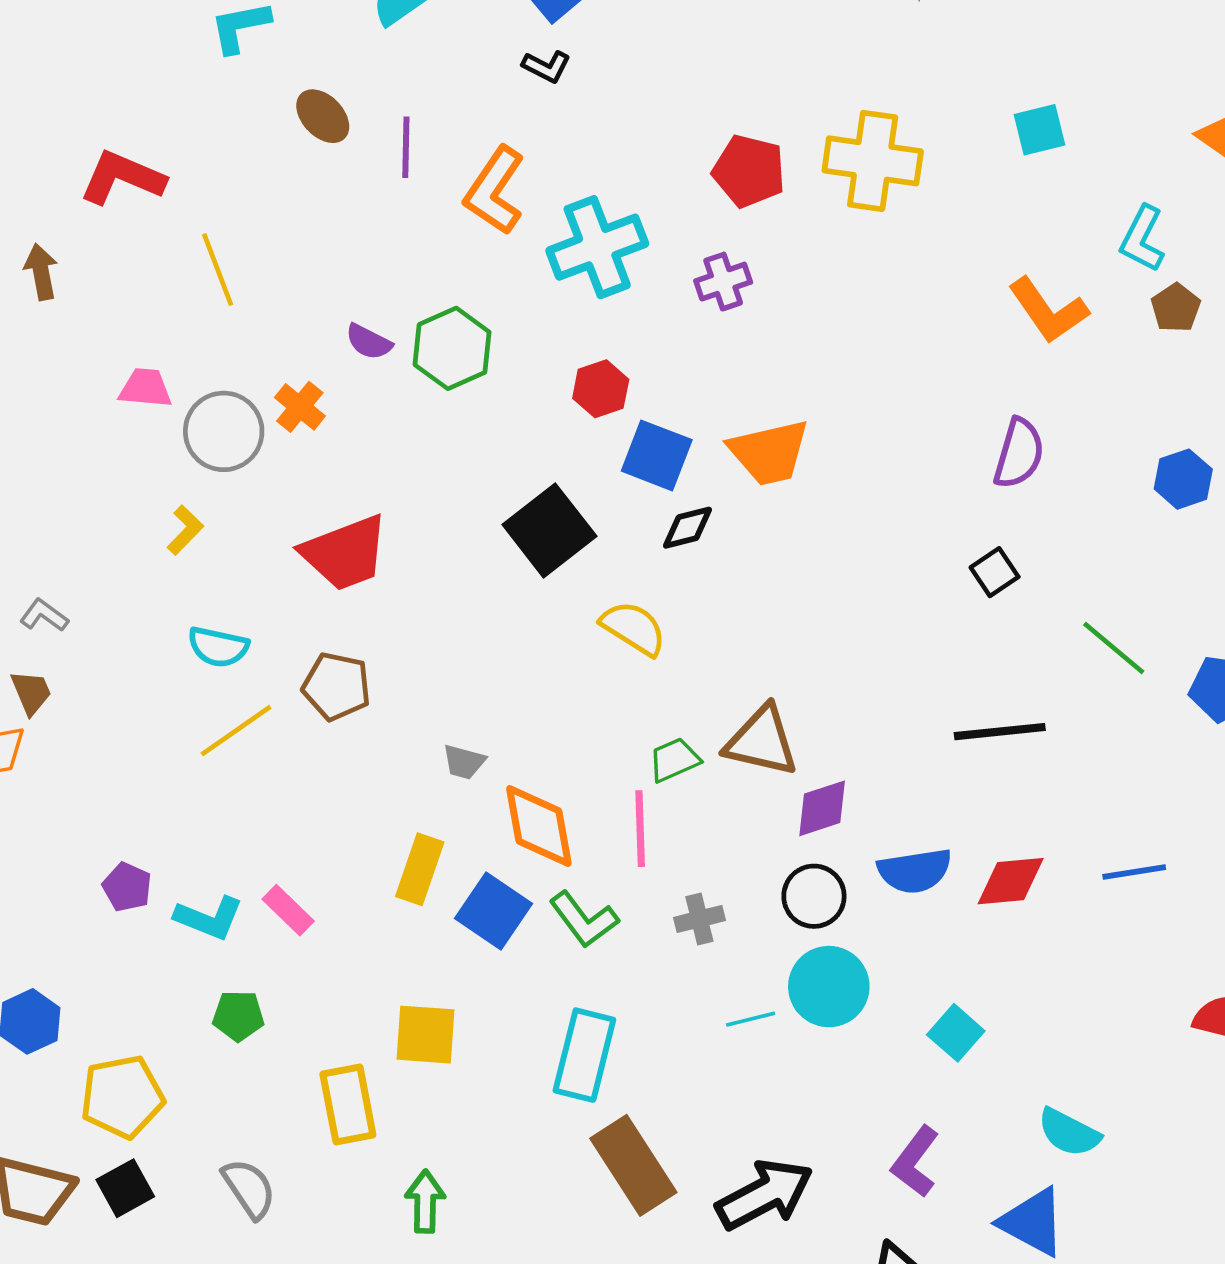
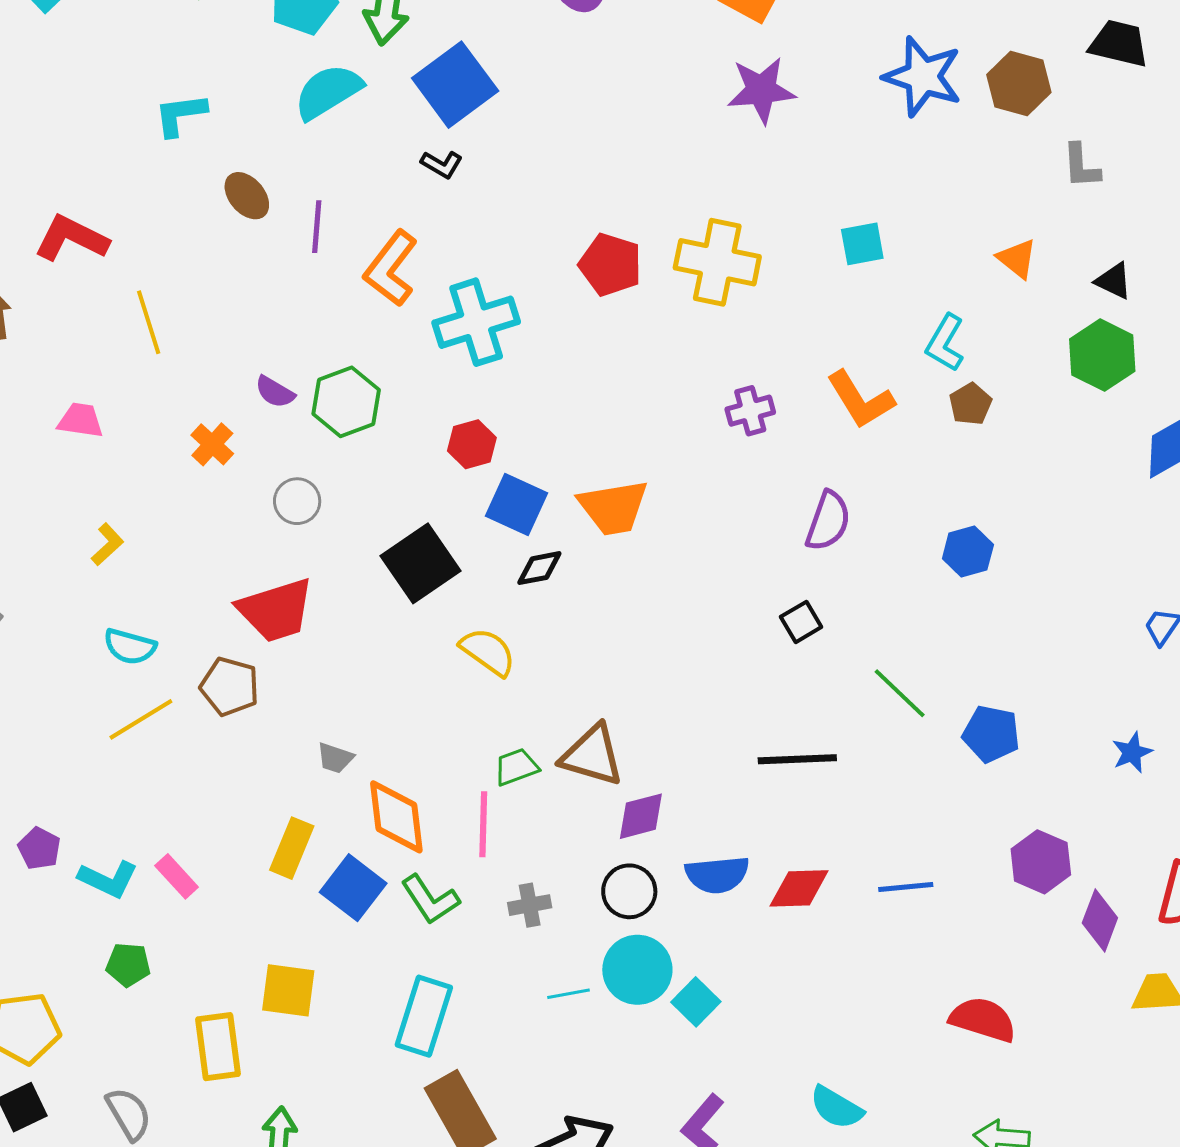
purple cross: (723, 282) -> (750, 411), moved
gray circle: (224, 431) -> (297, 501), moved, size x0.7
red trapezoid: (345, 553) -> (276, 610), moved
cyan square: (956, 1033) -> (696, 1002), moved

